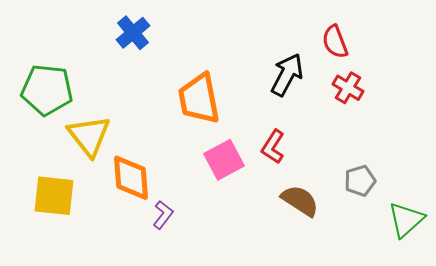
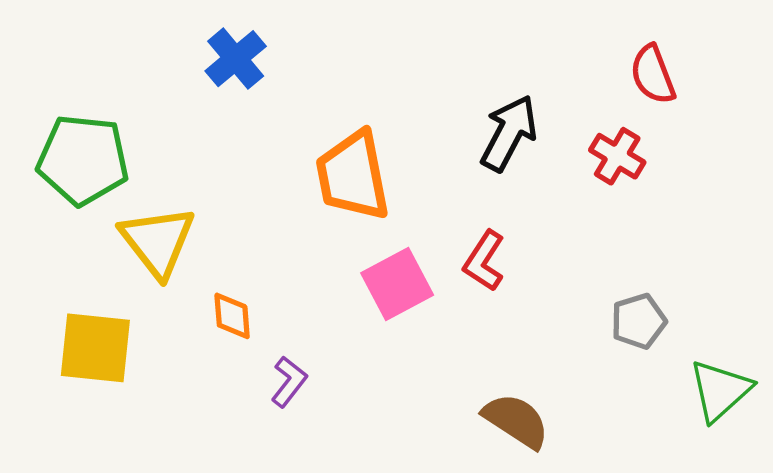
red semicircle: (335, 42) -> (653, 75), moved
orange diamond: (131, 178) -> (232, 316), size x0.6
brown semicircle: (300, 201) -> (516, 421), moved

